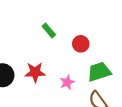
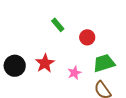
red star: (35, 72) -> (45, 63), turned -30

